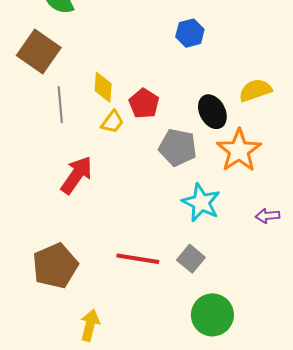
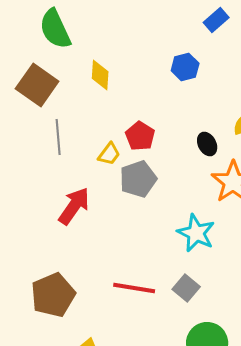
yellow diamond: (103, 87) -> (100, 75), moved
black ellipse: (212, 112) -> (207, 144), size x0.7
gray pentagon: (178, 147) -> (138, 179), moved, turned -30

